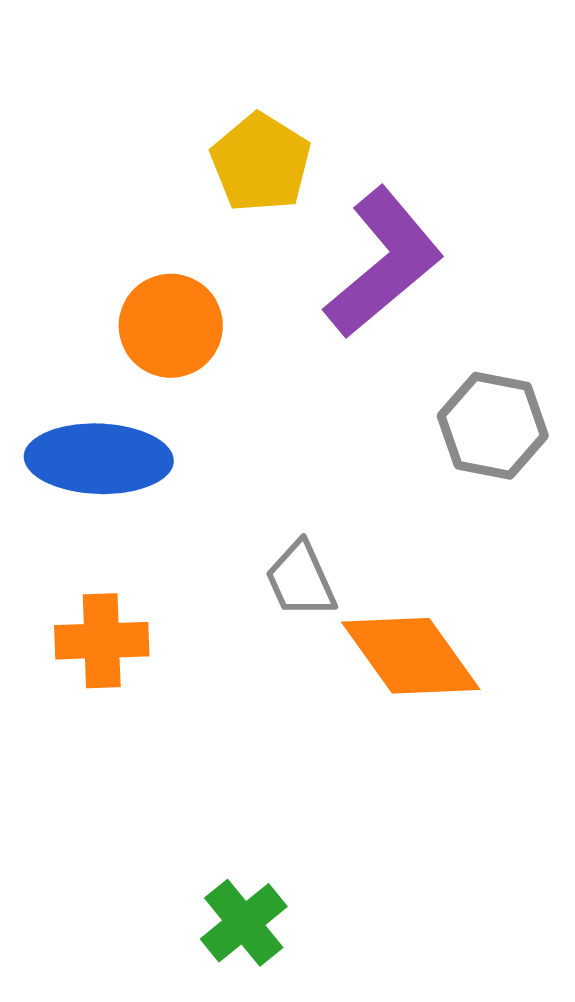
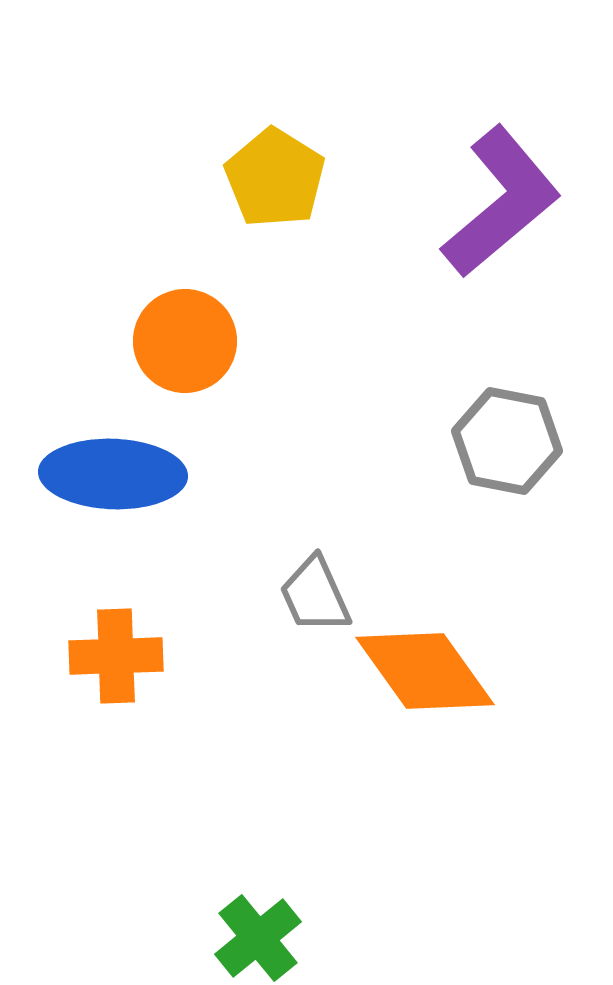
purple L-shape: (384, 263) -> (501, 202), moved

